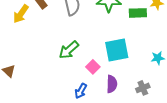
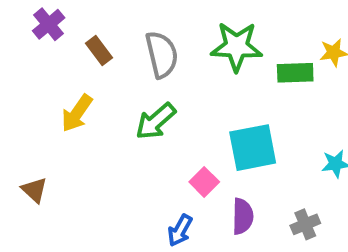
yellow arrow: (21, 14) -> (77, 113), moved
green arrow: (69, 50) -> (156, 121), moved

